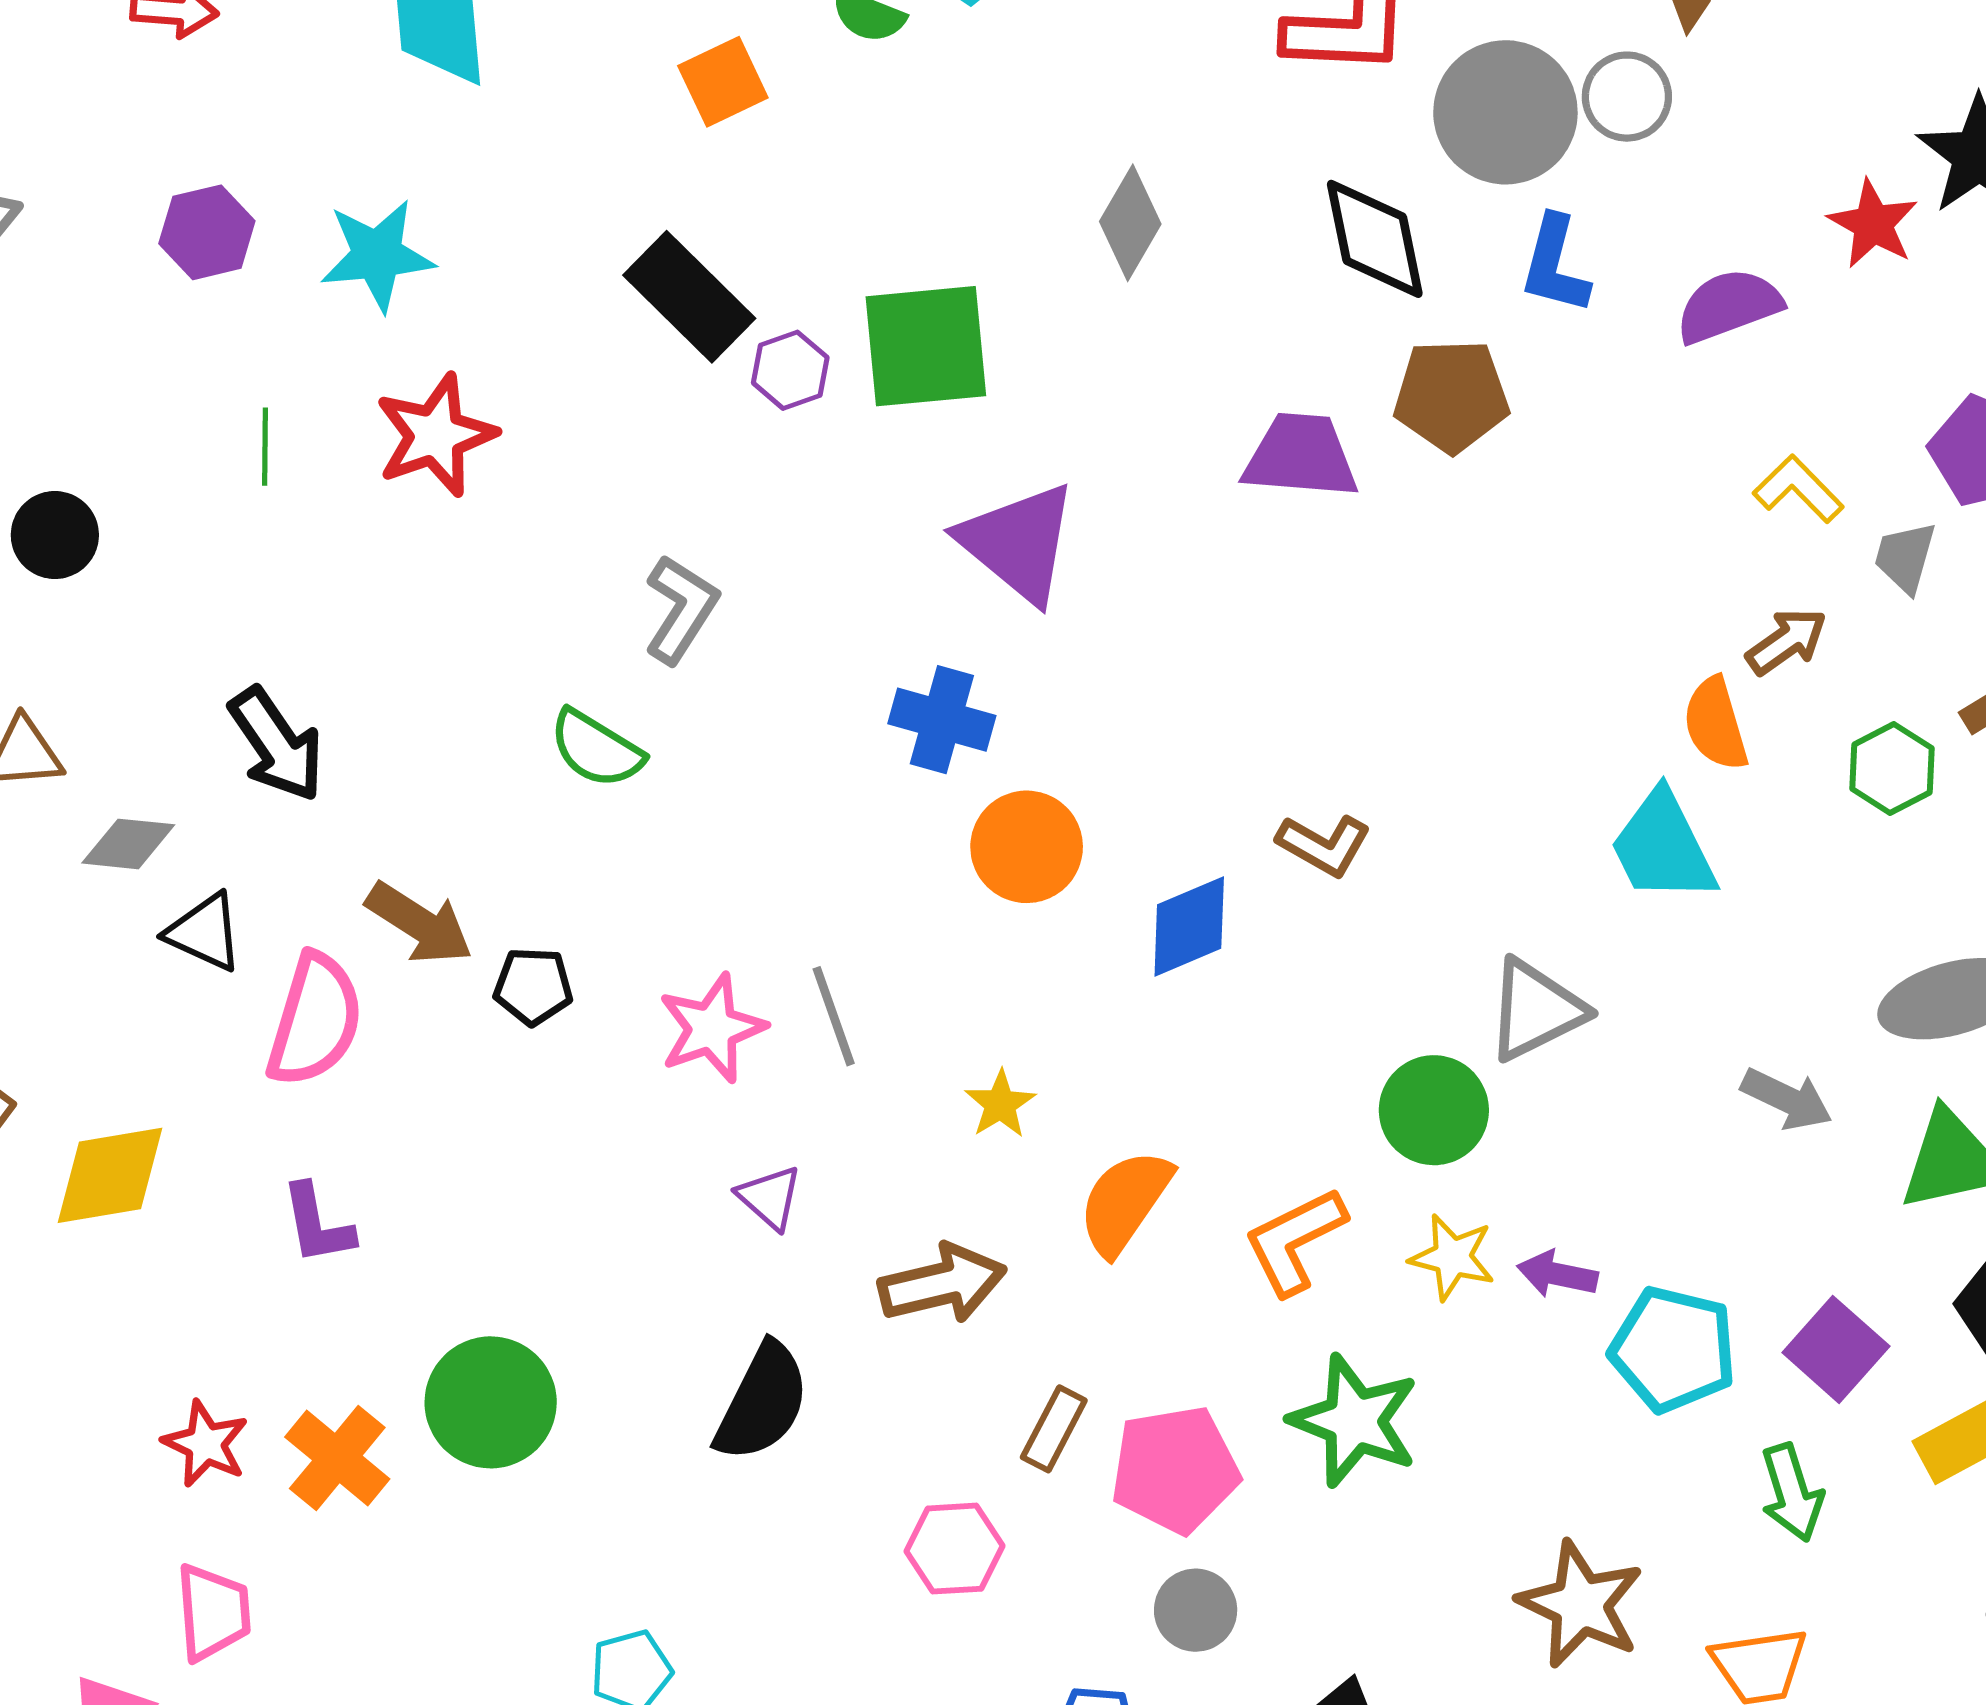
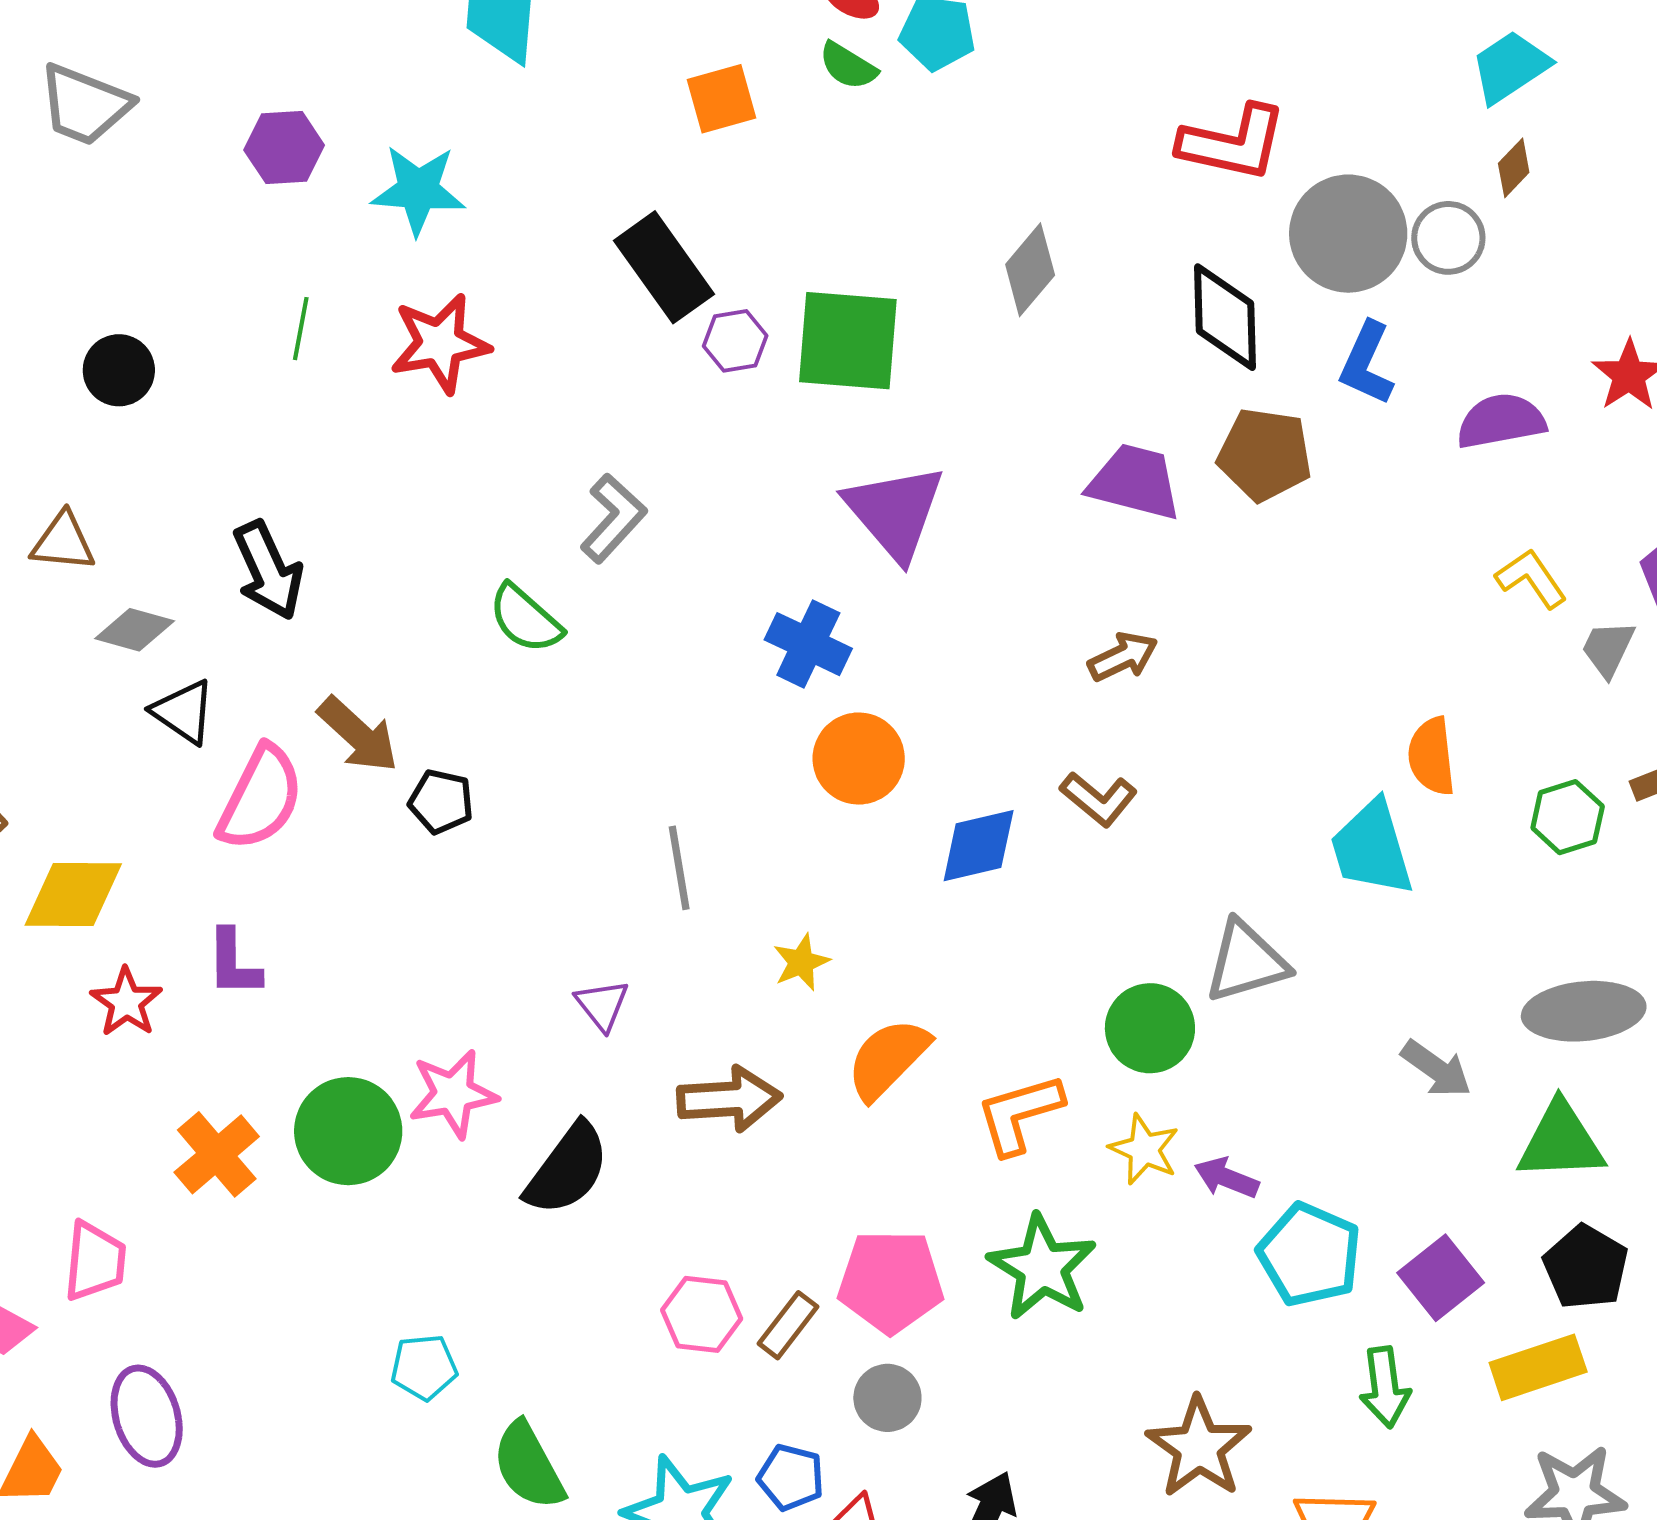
brown arrow: (1787, 641) -> (1123, 657), moved
pink star: (712, 1028) -> (453, 1094), moved
brown rectangle: (1054, 1429) -> (788, 1325), moved
red star: (206, 1444) -> (126, 1002), moved

